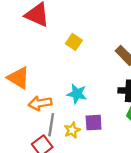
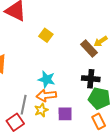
orange arrow: (40, 103) -> (46, 95), moved
purple square: (94, 123) -> (65, 114), moved

